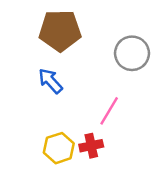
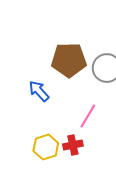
brown pentagon: (60, 30) -> (69, 60), moved

